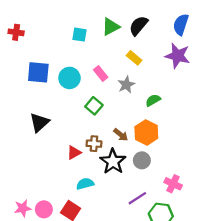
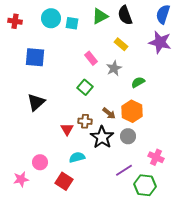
black semicircle: (139, 26) -> (125, 15), turned -60
cyan circle: (69, 78) -> (51, 18), moved
red triangle: (74, 153) -> (67, 129), turned -32
pink circle: (44, 209) -> (40, 162), moved

